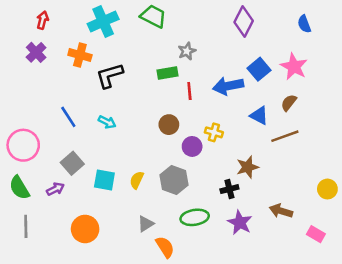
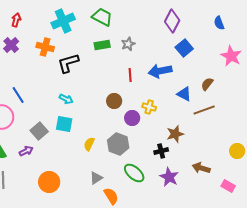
pink star: (294, 67) -> (231, 56), moved
blue square: (259, 69) -> (184, 48), moved
green rectangle: (168, 73) -> (102, 45), moved
blue line: (68, 117) -> (18, 95), moved
cyan square: (104, 180) -> (64, 124), moved
green ellipse: (195, 217) -> (134, 173), turned 50

